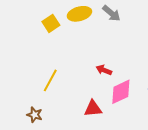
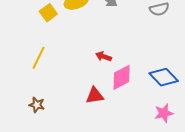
yellow line: (50, 80) -> (39, 58), moved

